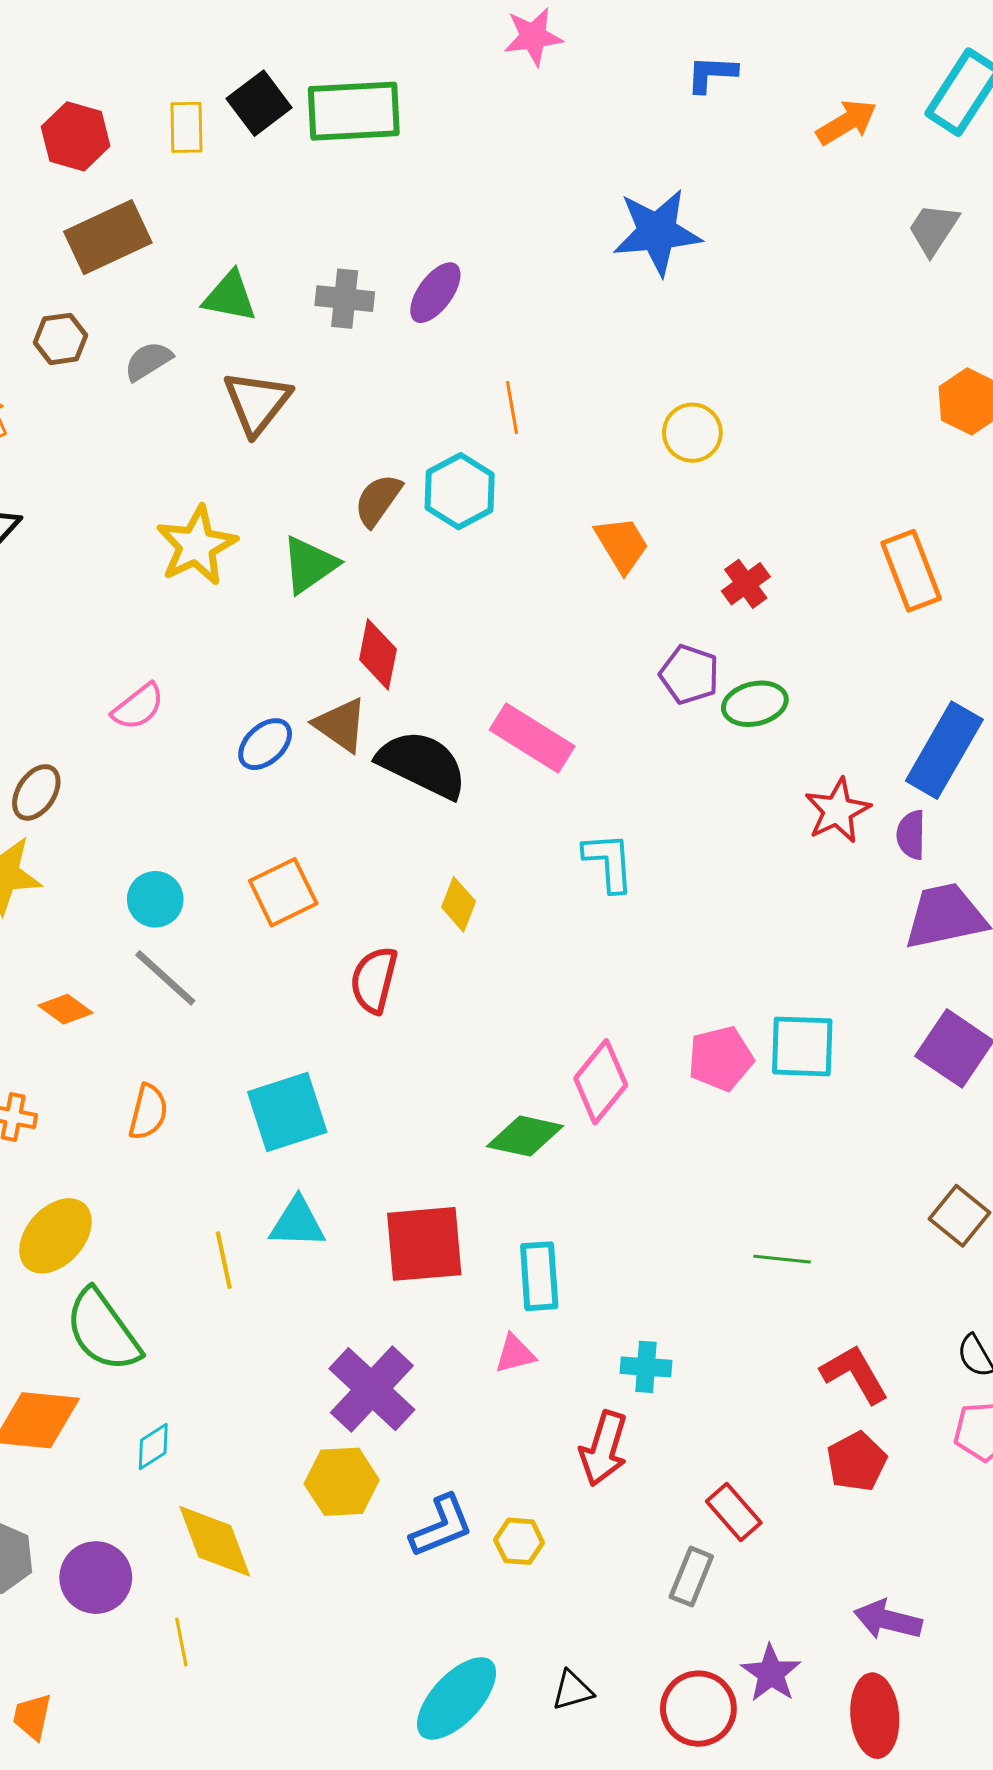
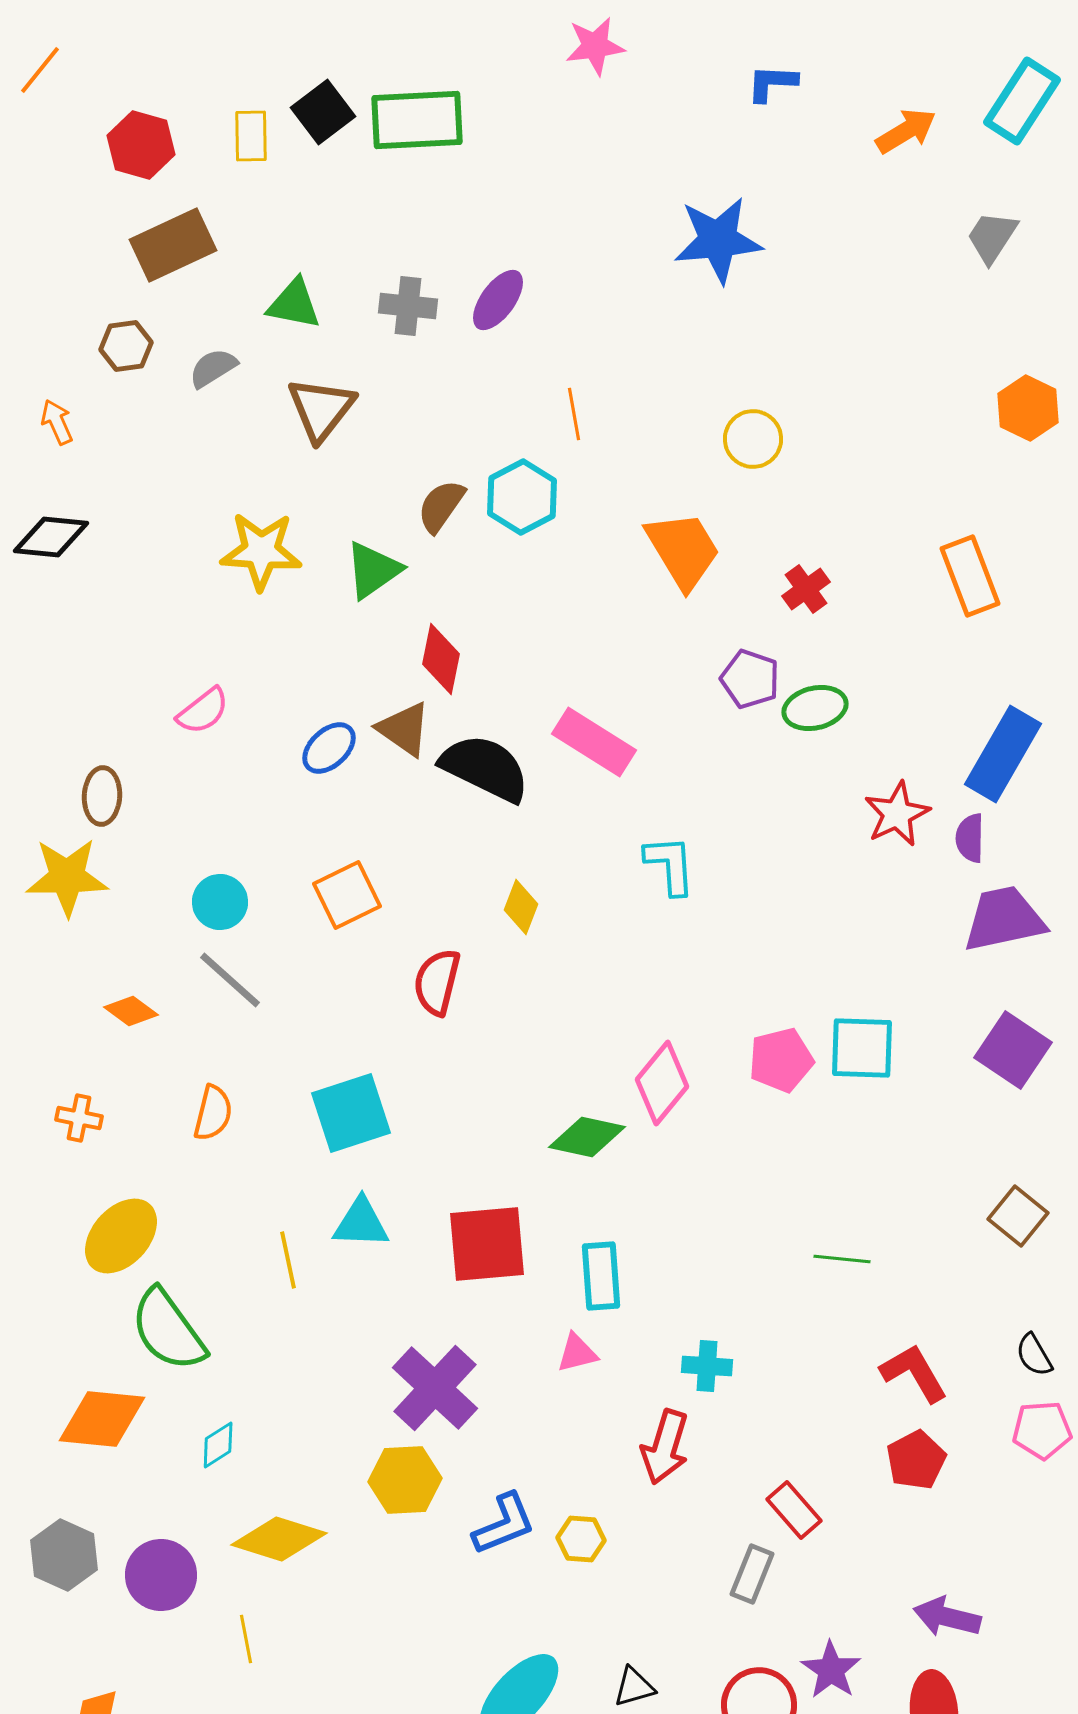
orange trapezoid: (622, 545) -> (683, 550), size x1.4
yellow star: (197, 546) -> (261, 551), turned 30
brown ellipse: (36, 792) -> (102, 796), turned -30
yellow diamond: (215, 1541) -> (279, 1539), turned -52

